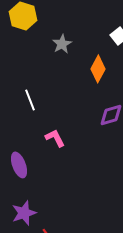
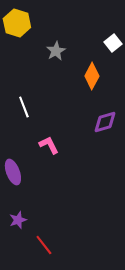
purple star: (24, 213) -> (18, 220), size x0.7

